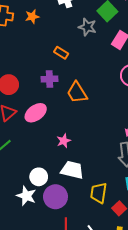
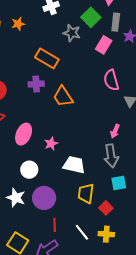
orange rectangle: (61, 53) -> (47, 58), size x1.6
pink ellipse: (36, 113) -> (24, 134), moved, turned -30
white trapezoid: (72, 170) -> (74, 165), moved
white circle: (39, 177) -> (29, 170), moved

